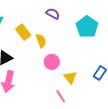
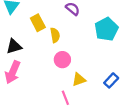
yellow triangle: (70, 77) -> (79, 80), turned 40

